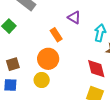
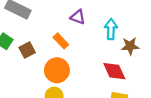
brown square: (13, 64) -> (27, 50), moved

